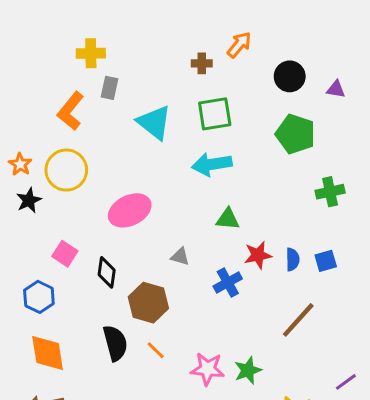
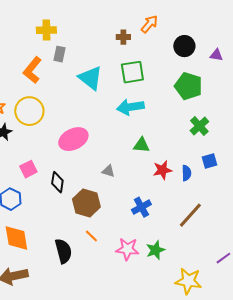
green cross: (330, 192) -> (199, 126), moved, turned -30
pink square: (65, 254) -> (28, 169), turned 30
blue square: (326, 261) -> (209, 161), moved
blue cross: (228, 282) -> (141, 207), moved
black semicircle: (115, 343) -> (63, 251), moved

